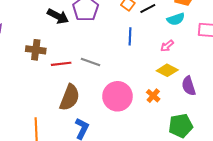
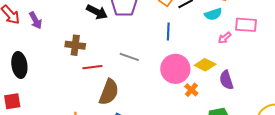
pink arrow: (167, 46) -> (225, 38), moved
red line: (61, 64) -> (92, 67), moved
pink circle: (117, 96) -> (175, 69), moved

